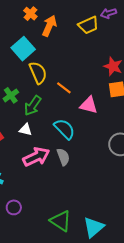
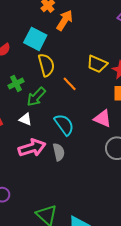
yellow trapezoid: (88, 25) -> (97, 64), moved, turned 40
cyan square: (23, 49) -> (35, 39), turned -30
pink triangle: (89, 105) -> (103, 119), moved

